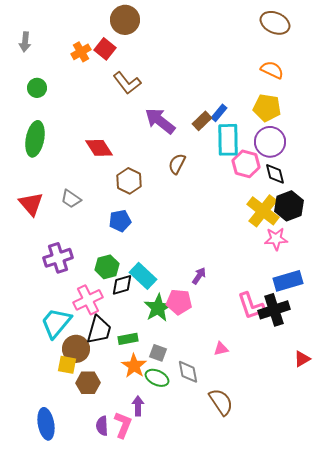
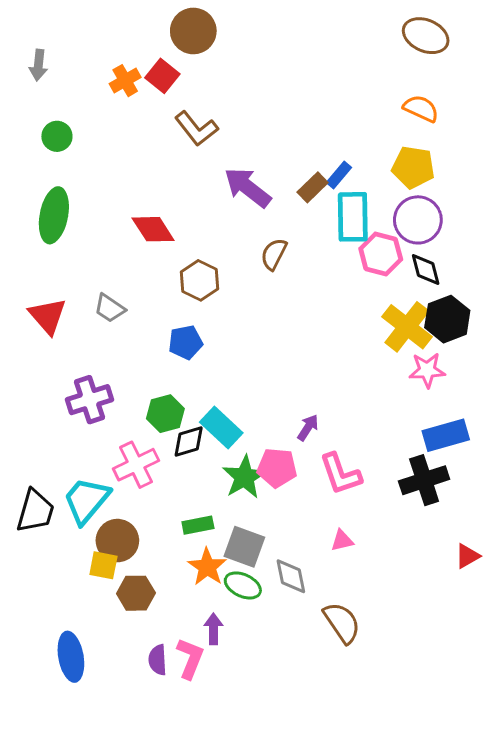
pink L-shape: (251, 306) -> (340, 474), moved
black trapezoid: (99, 330) -> (35, 511), moved
gray square: (158, 353) -> (244, 547), size x1.5

